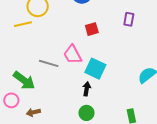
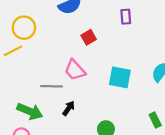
cyan square: (95, 69) -> (120, 77), moved
black arrow: (87, 89) -> (69, 108), moved, turned 40

